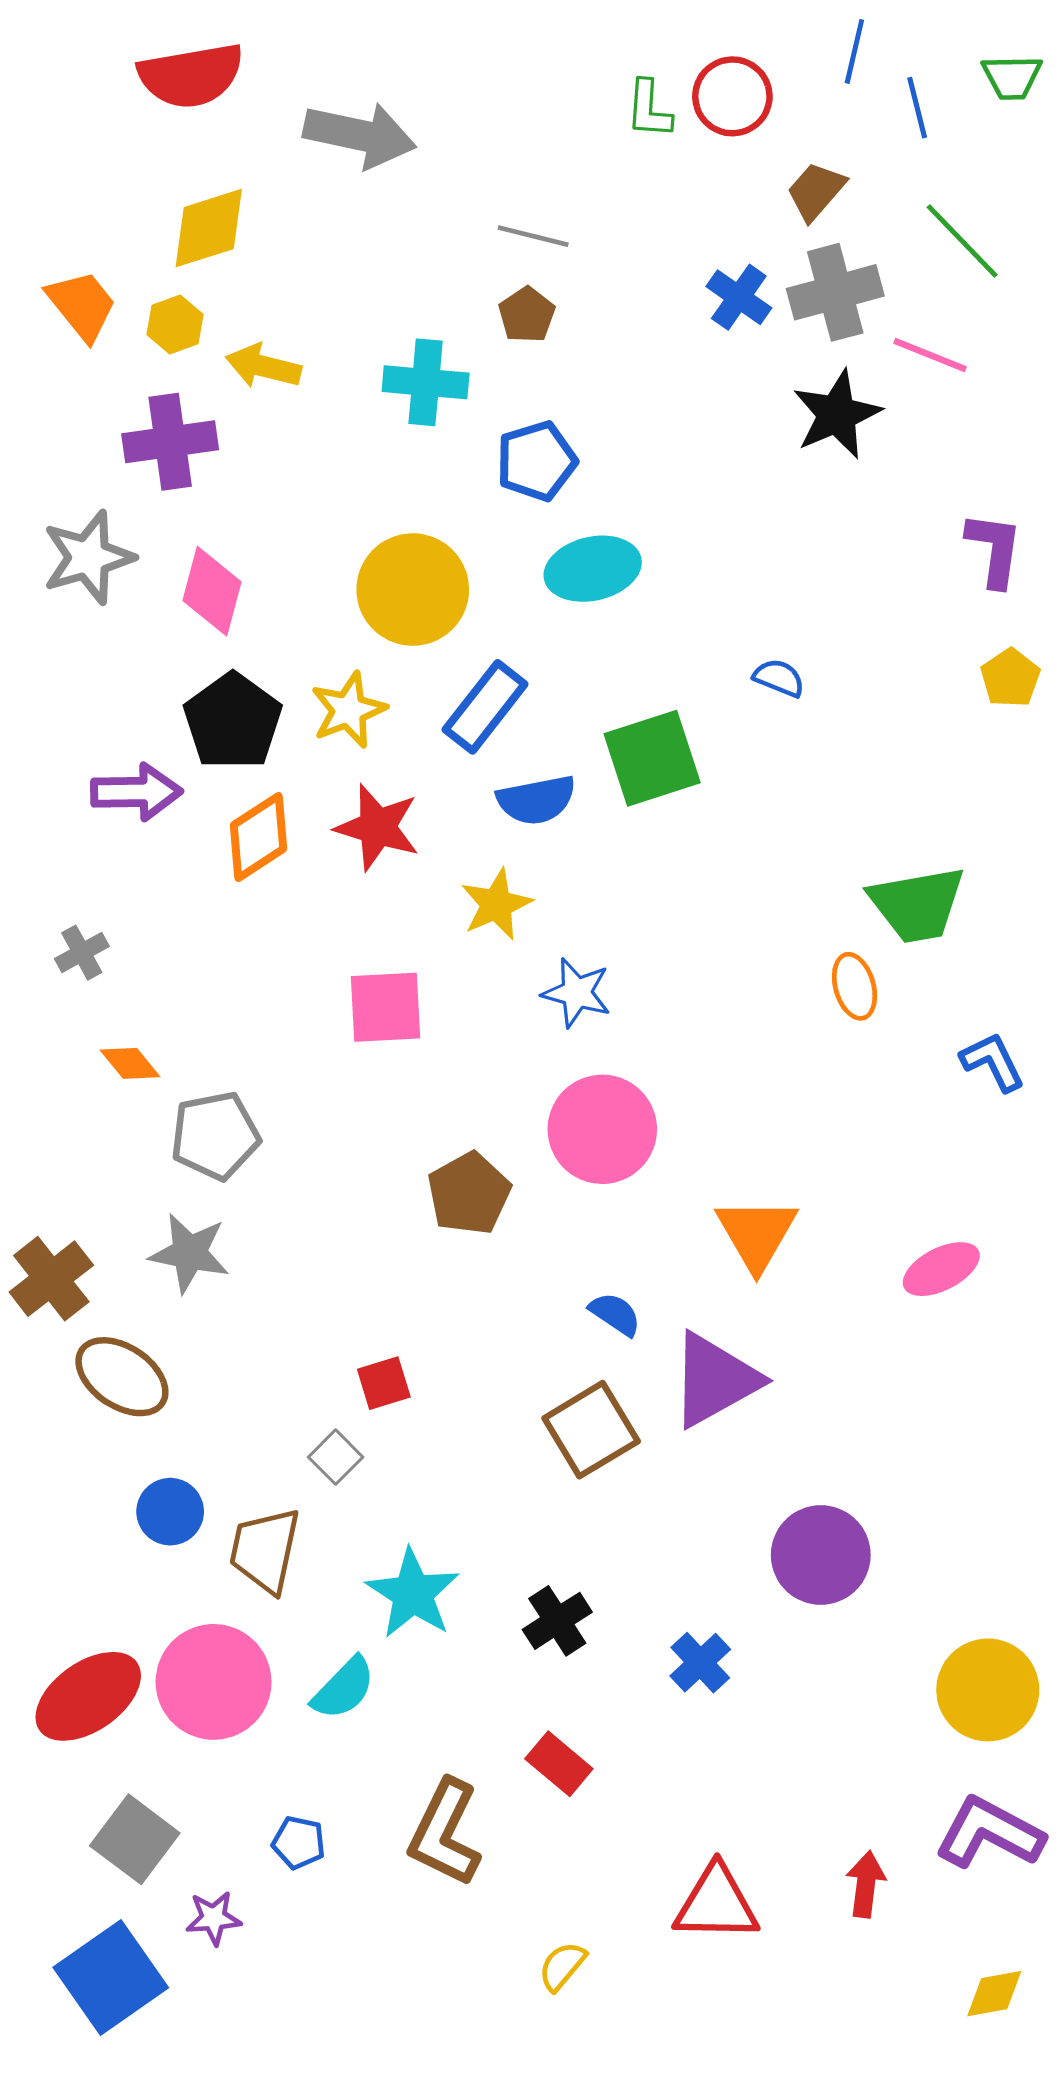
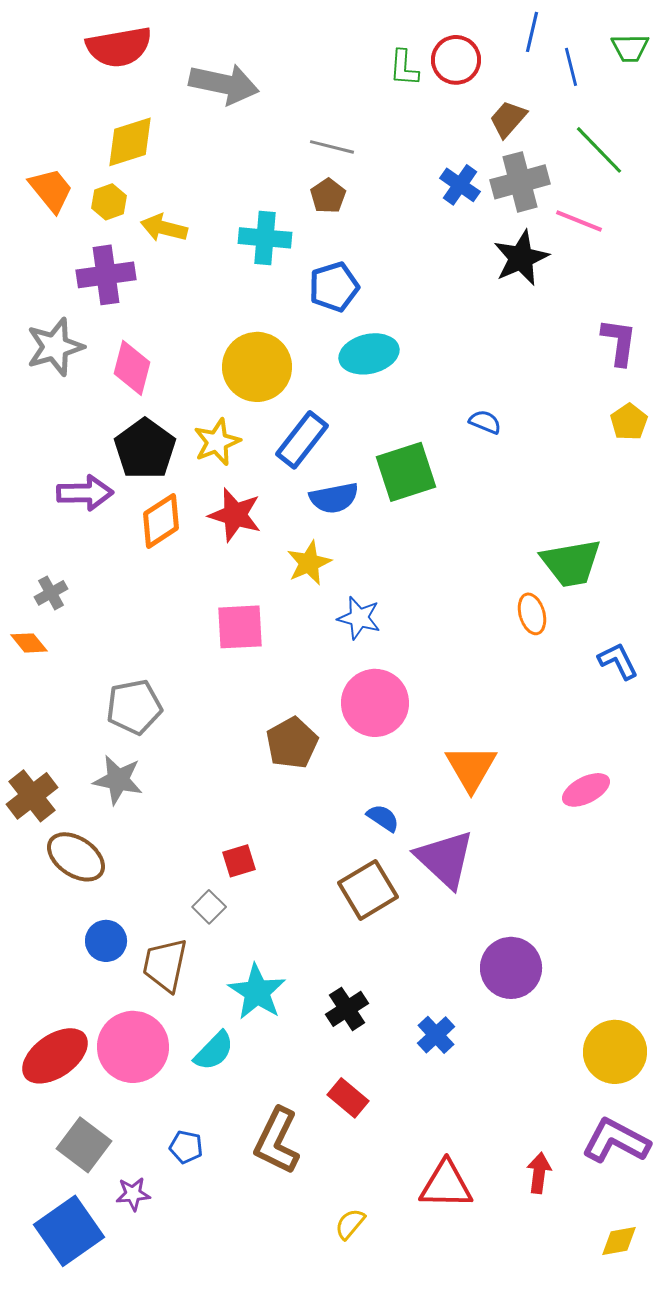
orange diamond: (130, 1063) -> (29, 643), moved
purple triangle: (715, 1380) -> (445, 859), turned -48

